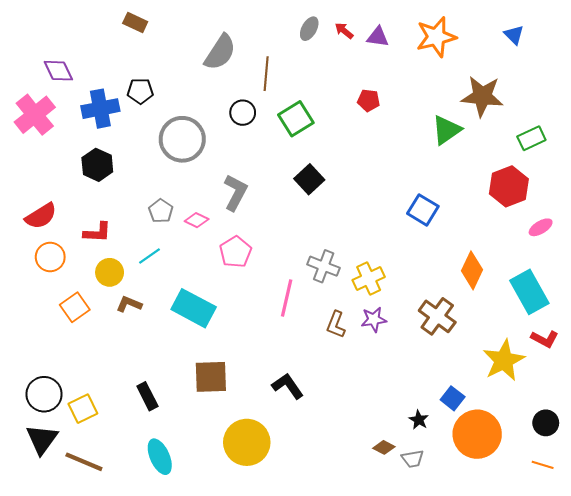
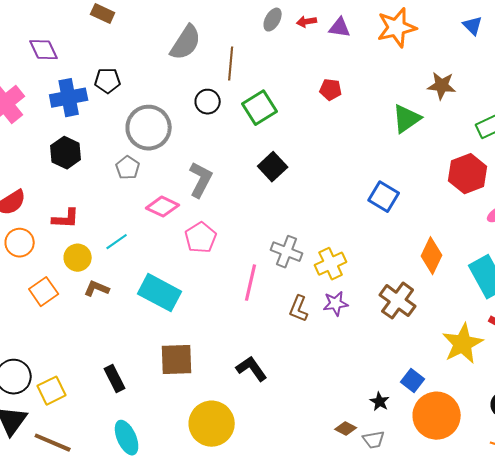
red arrow: (344, 31) -> (307, 22), turned -48
purple diamond: (58, 71) -> (44, 50), moved
brown star: (482, 96) -> (442, 86), size x0.7
gray pentagon: (161, 211) -> (128, 168), moved
pink diamond: (197, 220) -> (163, 207), size x1.4

